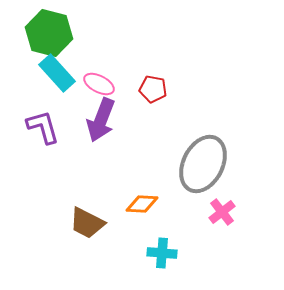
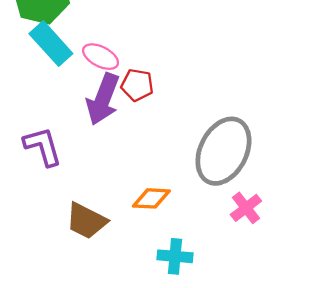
red pentagon: (153, 89) -> (137, 85), moved
purple L-shape: (43, 127) -> (43, 146), moved

